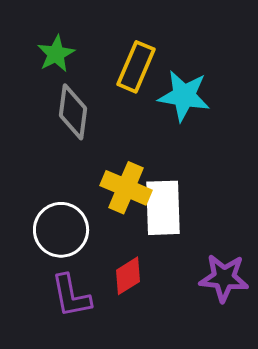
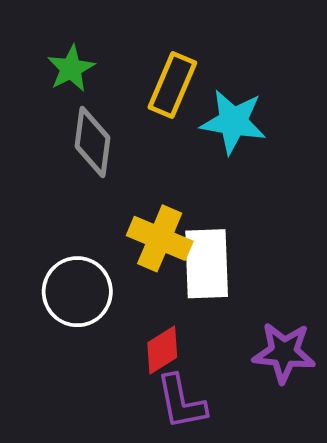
purple L-shape: (71, 296) -> (181, 402), moved

